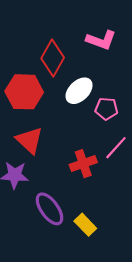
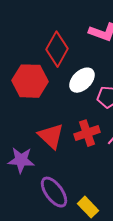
red triangle: (29, 140) -> (51, 136), moved
red cross: (83, 164) -> (87, 133), moved

